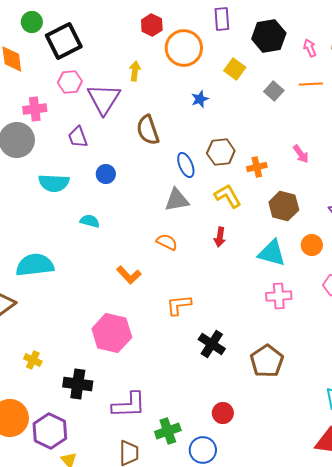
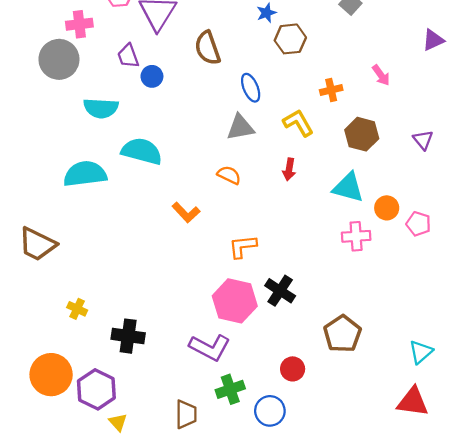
brown hexagon: (221, 152) -> (290, 39), moved
blue circle: (106, 174) -> (152, 76), moved
cyan semicircle: (90, 221) -> (142, 151), size x1.8
orange circle: (312, 245) -> (387, 208), moved
cyan semicircle: (35, 265) -> (85, 174), moved
pink hexagon: (112, 333) -> (235, 301), moved
brown pentagon: (267, 361) -> (342, 334), moved
purple L-shape: (129, 405) -> (210, 347), moved, turned 30

